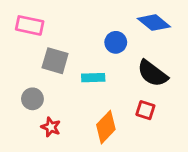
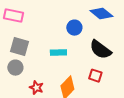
gray square: (55, 61) -> (19, 47), moved
red star: (51, 127) -> (36, 88), moved

